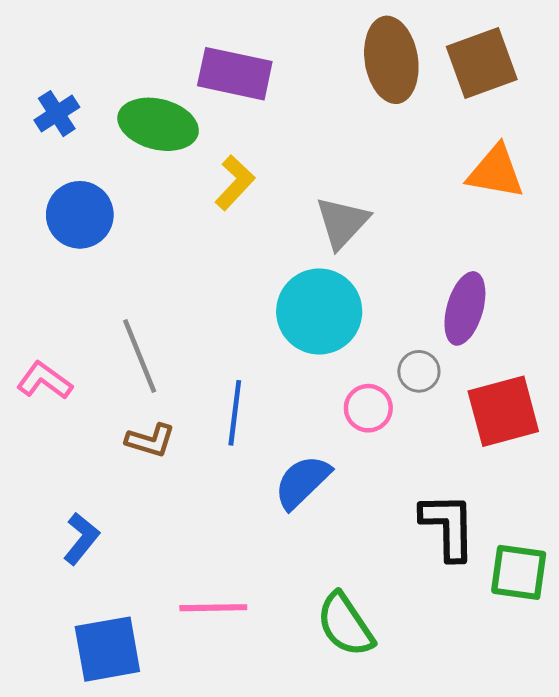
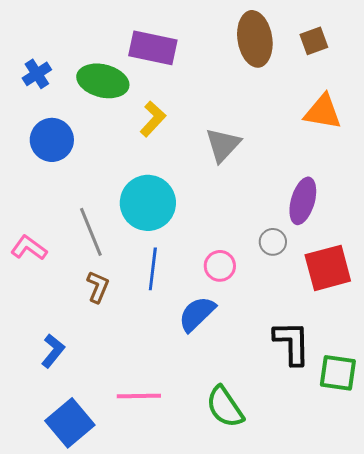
brown square: (482, 63) -> (314, 41), size x0.6
cyan circle: (319, 312) -> (148, 203), moved
pink circle: (368, 408) -> (220, 266), moved
brown L-shape: (150, 440) -> (98, 287), turned -84
blue square: (107, 649) -> (70, 423), turned -30

